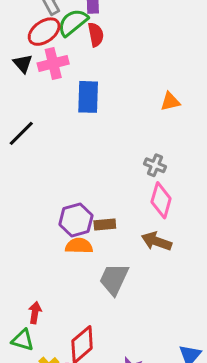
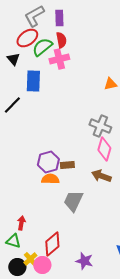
green semicircle: (73, 22) -> (42, 47), moved
pink cross: (53, 63) -> (59, 59), moved
blue rectangle: (88, 97) -> (33, 81), moved
gray cross: (155, 165) -> (100, 126), size x1.5

